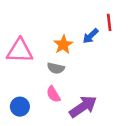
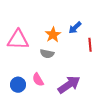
red line: (109, 22) -> (90, 45), moved
pink semicircle: (53, 94) -> (38, 80), moved

